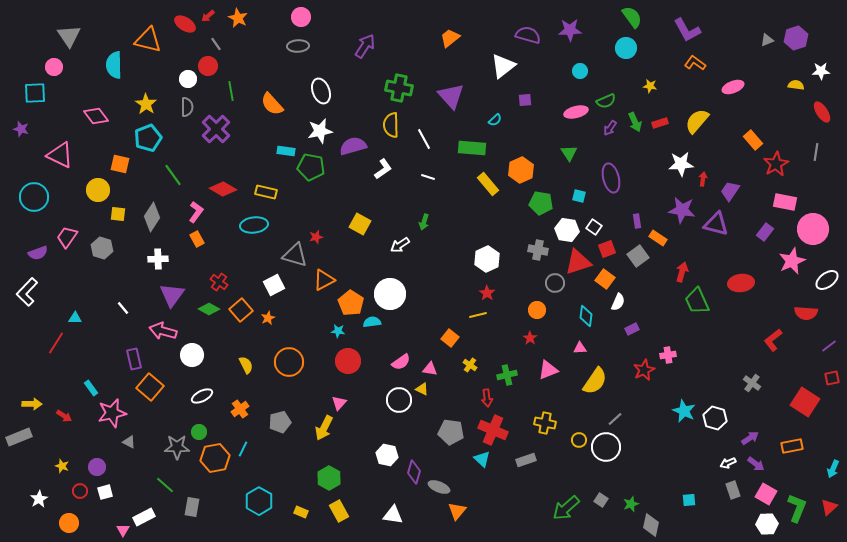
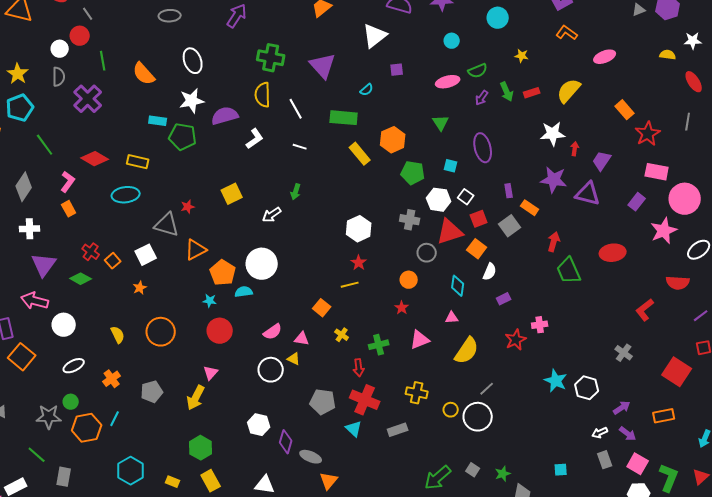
yellow square: (360, 224) -> (232, 194), turned 35
orange square: (241, 310) -> (113, 261), moved, size x0.7

